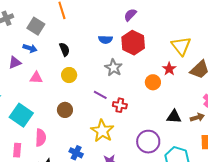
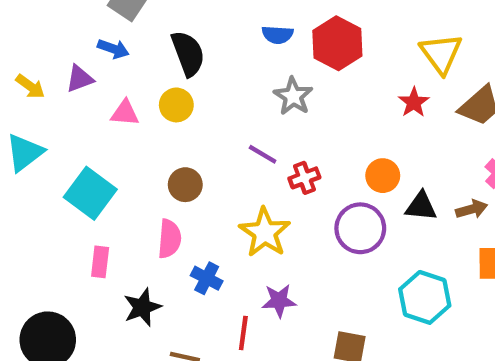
black semicircle: (64, 49) -> (188, 53), size x1.5
yellow circle: (69, 75) -> (176, 105), moved
orange circle: (153, 82) -> (383, 176), moved
red cross: (120, 105) -> (304, 178), turned -32
pink semicircle: (41, 138) -> (170, 239), moved
purple circle: (148, 142) -> (360, 228), moved
pink rectangle: (17, 150) -> (100, 262), moved

